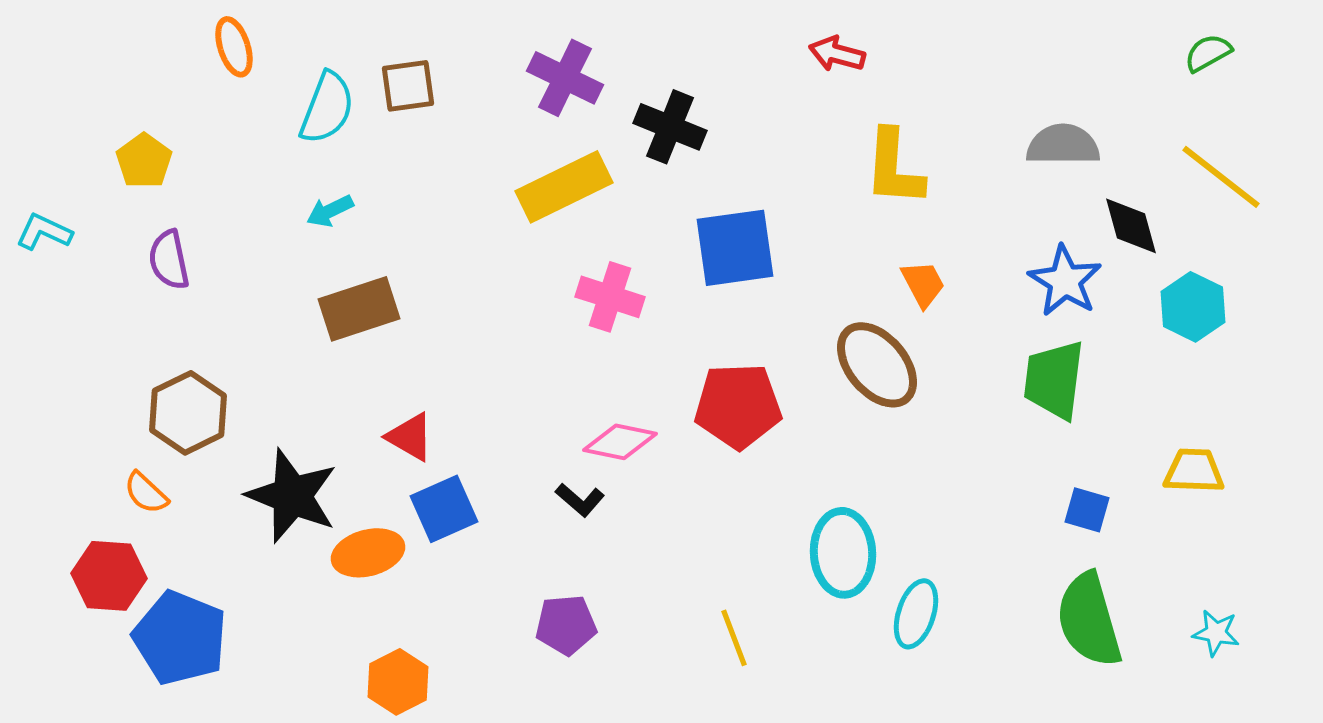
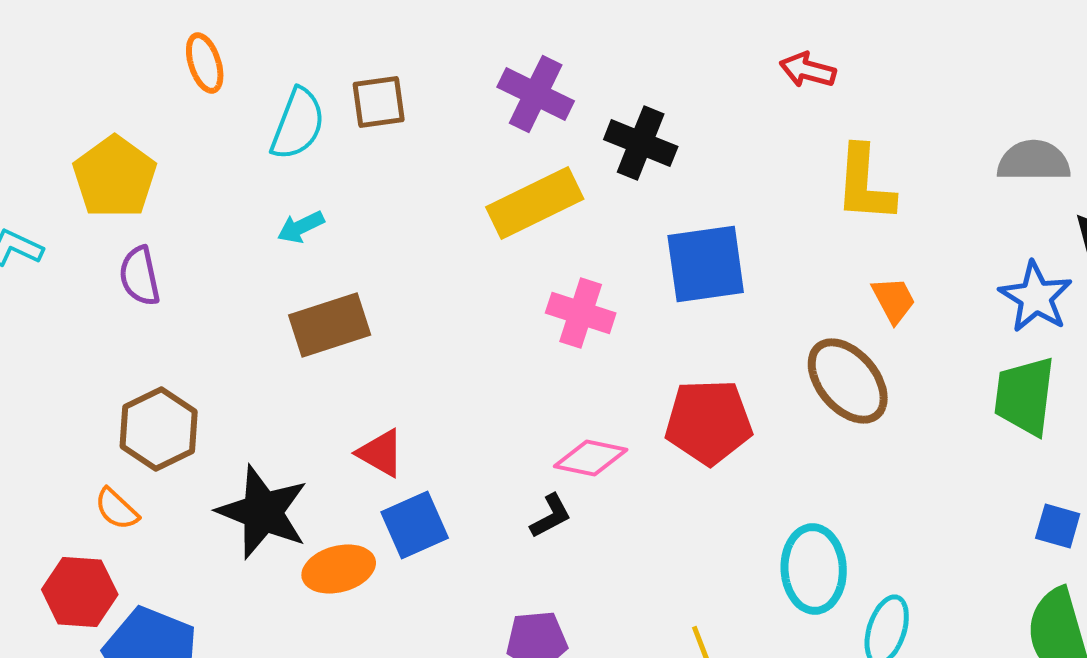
yellow pentagon: (144, 161) -> (115, 177), size x1.5
black L-shape: (580, 500) -> (551, 516), turned -69

